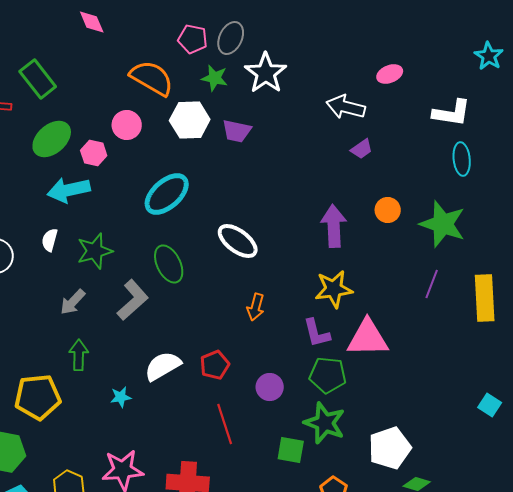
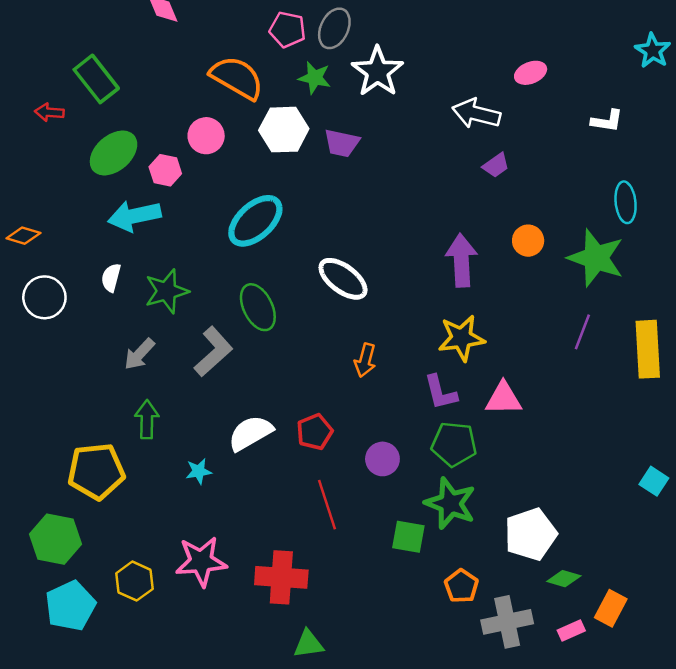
white L-shape: (452, 113) -> (607, 121), size x0.7
cyan ellipse: (462, 159) -> (626, 202), moved
pink triangle: (368, 338) -> (503, 399), size x0.7

